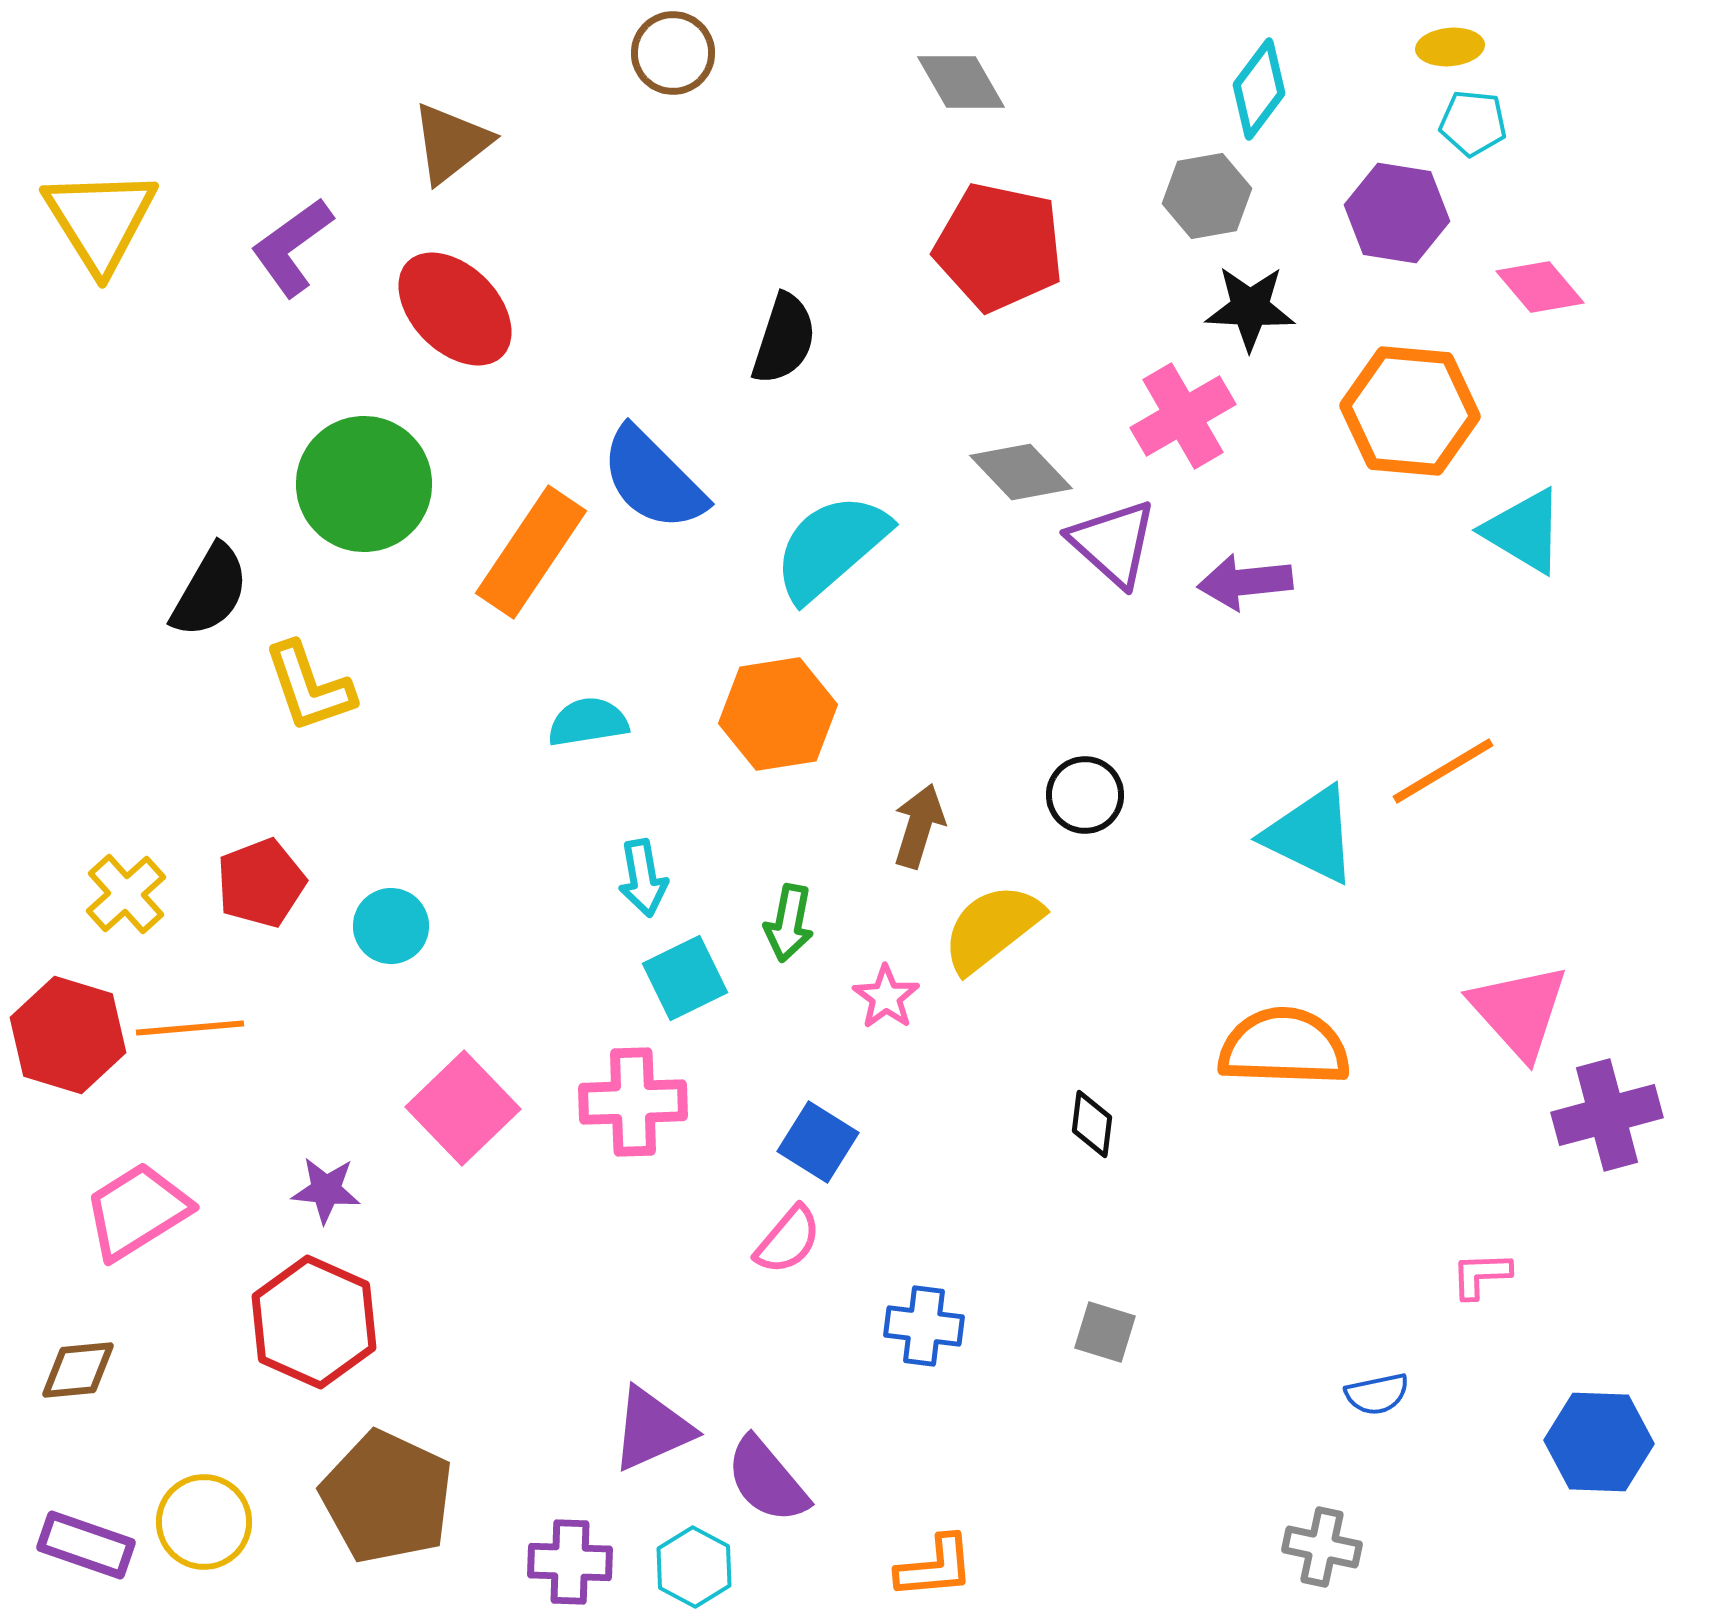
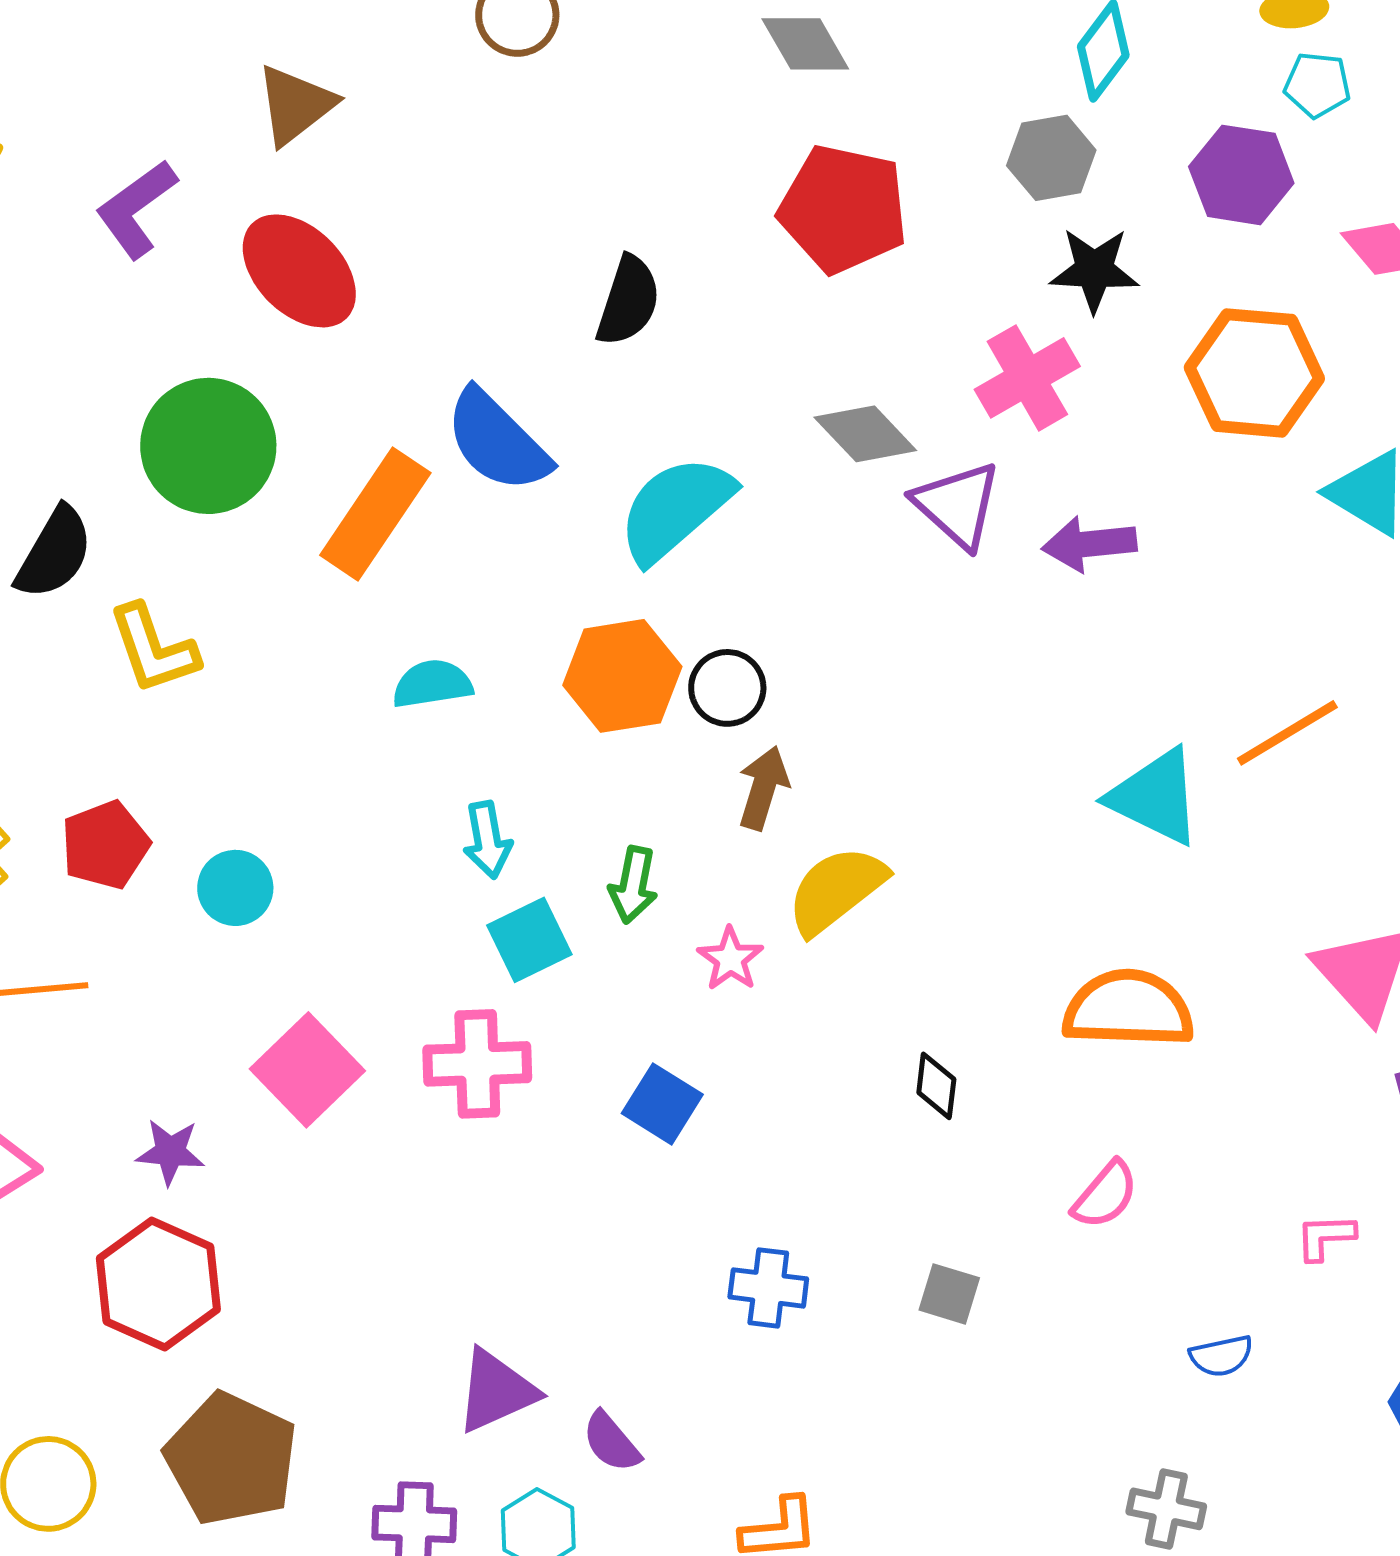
black circle: (1085, 795) -> (727, 688), moved
pink semicircle: (788, 1240) -> (1105, 1195), moved
purple semicircle: (767, 1480) -> (611, 1442), size x0.7

